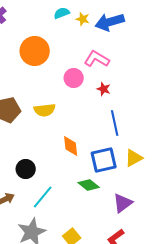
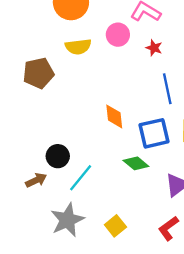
yellow semicircle: (45, 110) -> (78, 47), moved
black circle: (26, 169) -> (58, 156), moved

